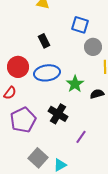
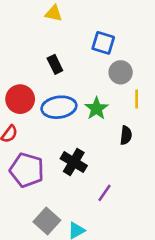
green star: (75, 84) -> (96, 108), moved
black semicircle: (97, 94) -> (126, 135), turned 112
purple pentagon: (23, 120) -> (27, 170), turned -30

